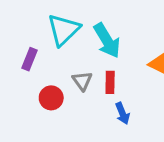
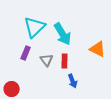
purple rectangle: (29, 59) -> (26, 53), moved
red circle: (51, 98) -> (12, 89), moved

